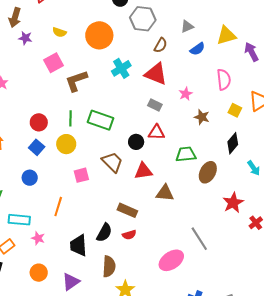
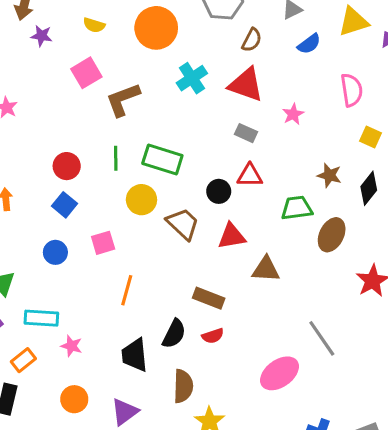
brown star: (202, 117) -> (329, 175), moved
yellow circle: (66, 144) -> (141, 200), moved
pink square: (81, 175) -> (103, 243), moved
orange line: (58, 207) -> (127, 290), moved

